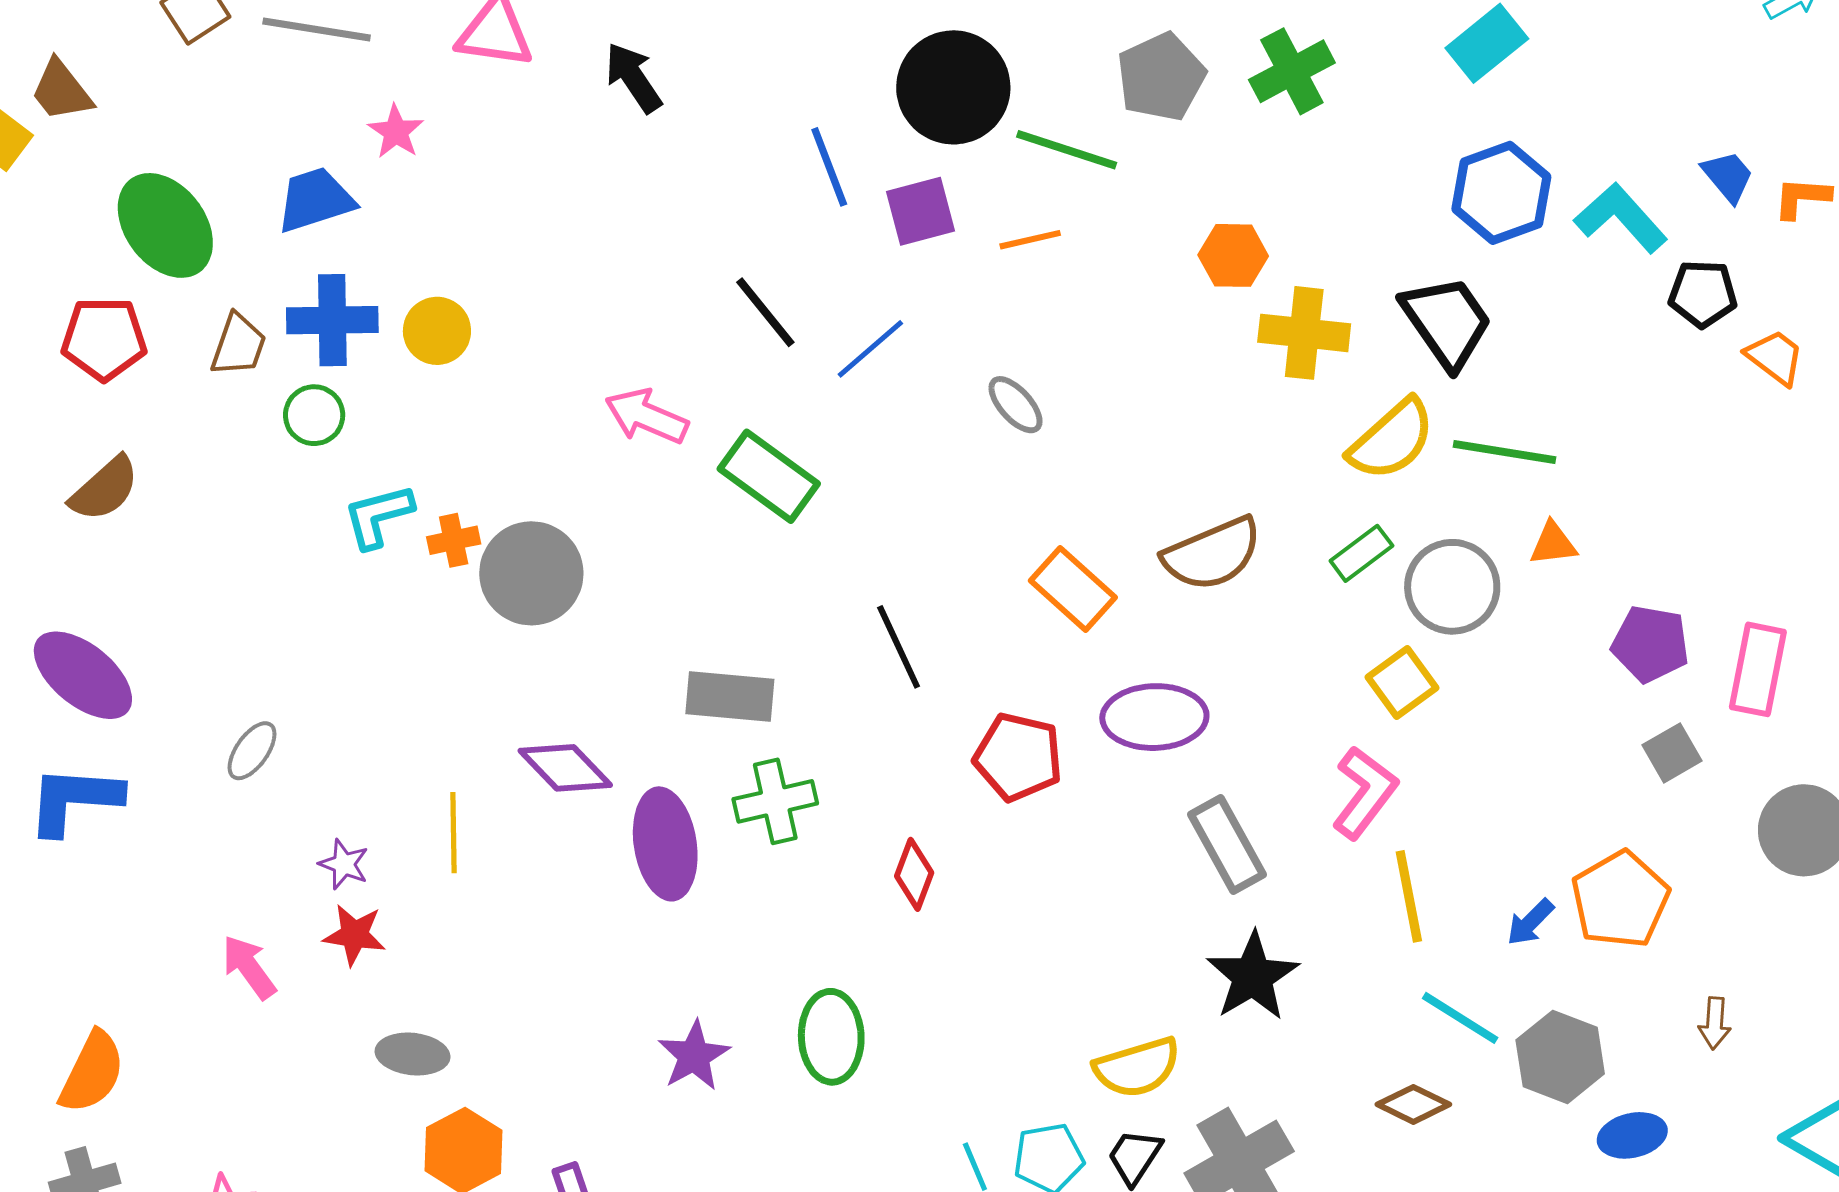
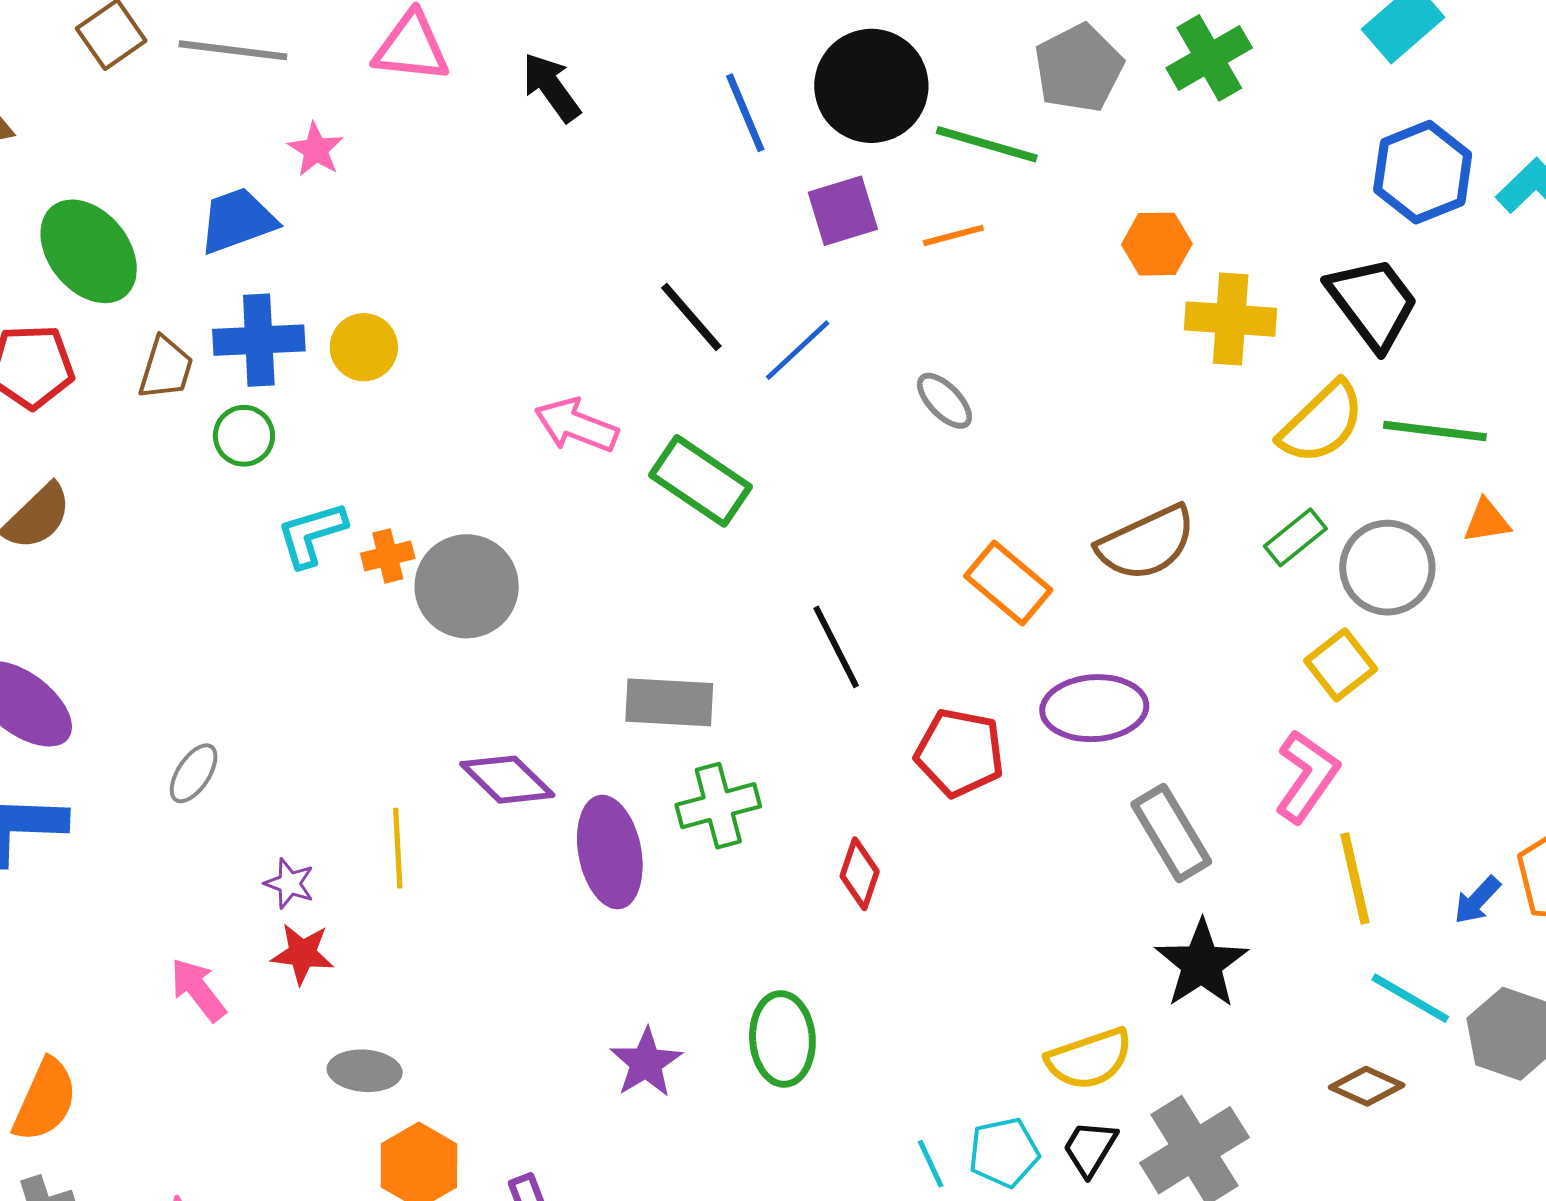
blue line: (829, 167) -> (745, 113), moved

